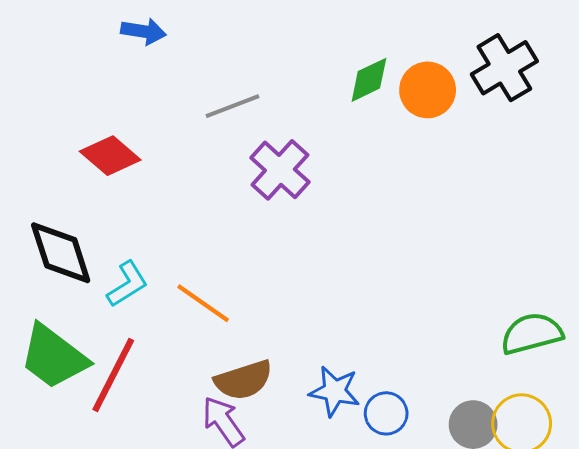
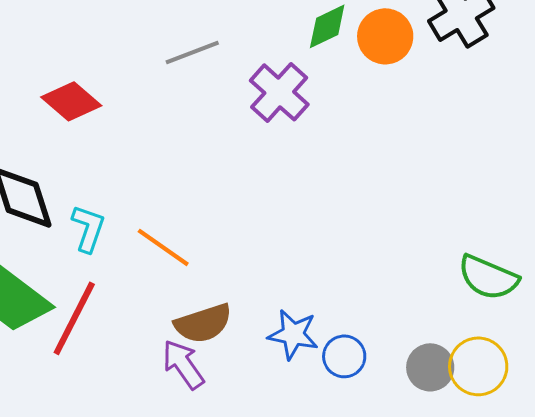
purple cross: (280, 170) -> (279, 92), moved
cyan L-shape: (127, 284) -> (88, 228), turned -39
green semicircle: (532, 334) -> (488, 277), turned -142

